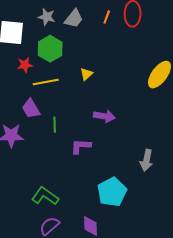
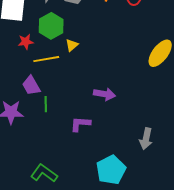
yellow triangle: (86, 74) -> (72, 45), moved
green line: (55, 125) -> (46, 104), moved

